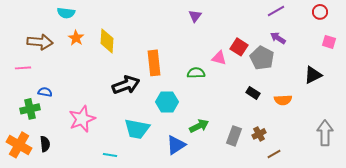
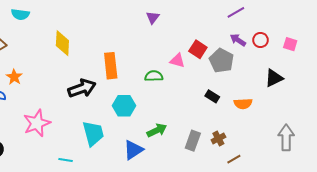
red circle: (320, 12) -> (260, 40), moved
orange star: (76, 38) -> (14, 77), moved
cyan trapezoid: (137, 129) -> (93, 133), turned -116

